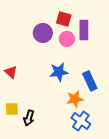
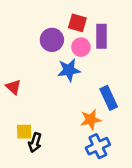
blue star: (59, 72) -> (69, 70), moved
yellow square: (12, 109) -> (24, 132), moved
blue cross: (81, 121) -> (98, 146), turned 30

